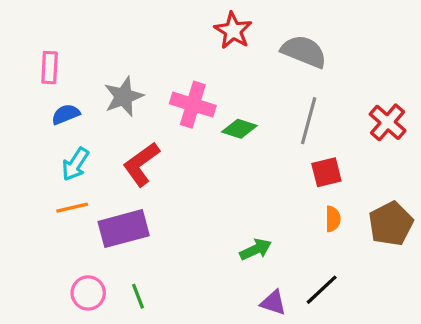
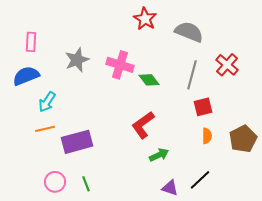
blue semicircle: (66, 114) -> (26, 76), moved, size x1.5
red cross: (388, 122) -> (227, 65), moved
green diamond: (239, 129) -> (149, 80), turned 35
red L-shape: (141, 164) -> (143, 125), moved

